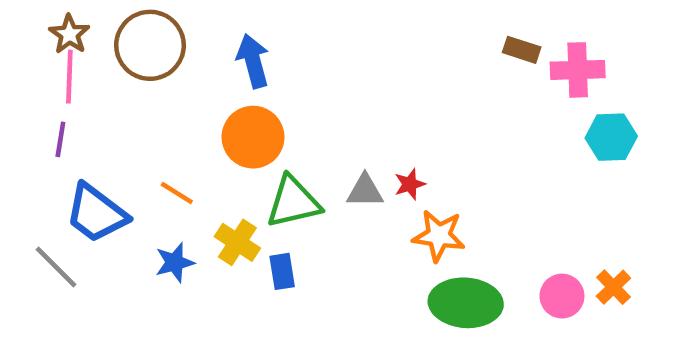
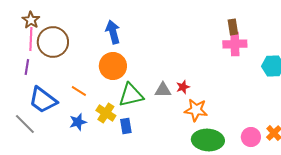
brown circle: (150, 45) -> (53, 42), moved
brown rectangle: (522, 50) -> (233, 27), turned 63
pink cross: (578, 70) -> (235, 44), moved

